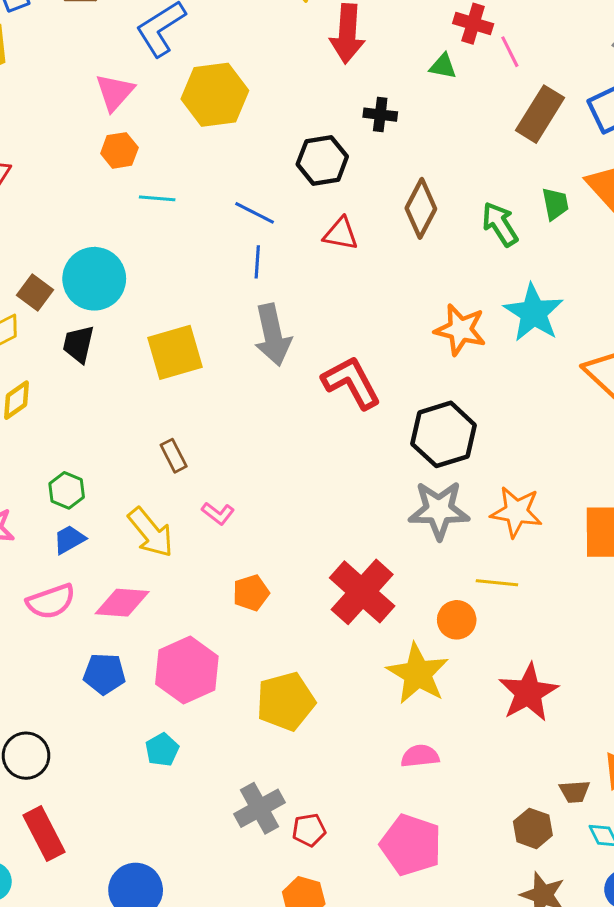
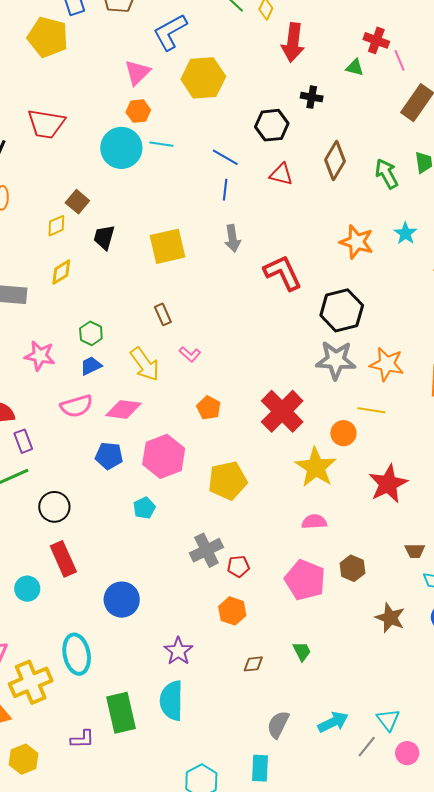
cyan circle: (94, 279) -> (121, 148), moved
cyan star: (534, 313) -> (405, 233), size x0.6
gray arrow: (273, 335) -> (233, 238), size x0.7
orange pentagon: (251, 593) -> (209, 408), turned -30
brown hexagon: (533, 828) -> (352, 568), moved

